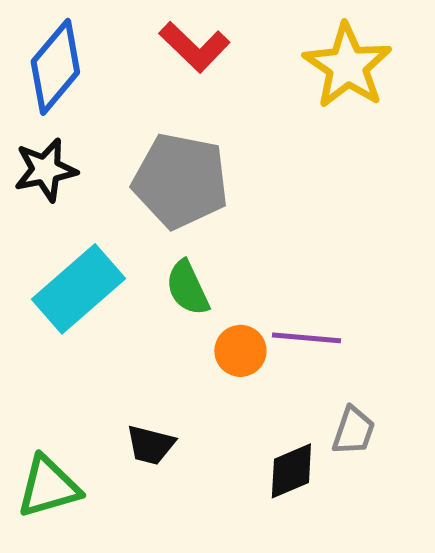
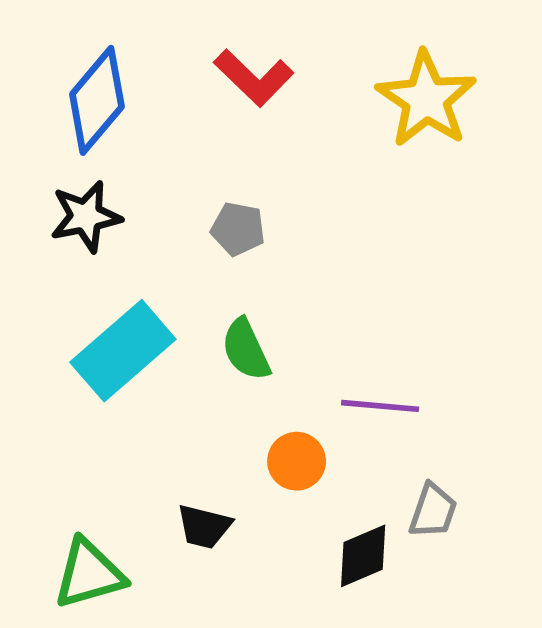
gray pentagon: (180, 181) -> (238, 229), size x0.5
orange circle: (240, 351) -> (297, 461), moved

